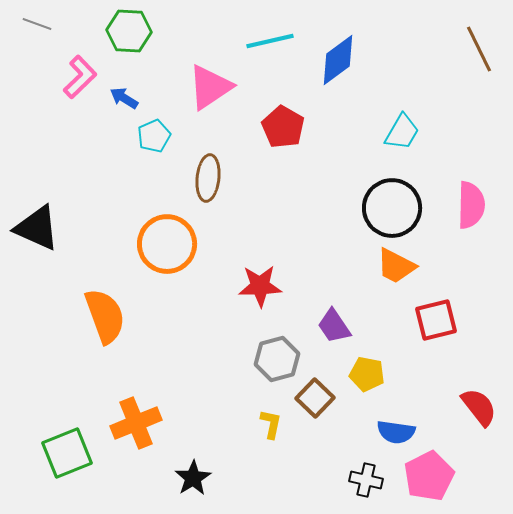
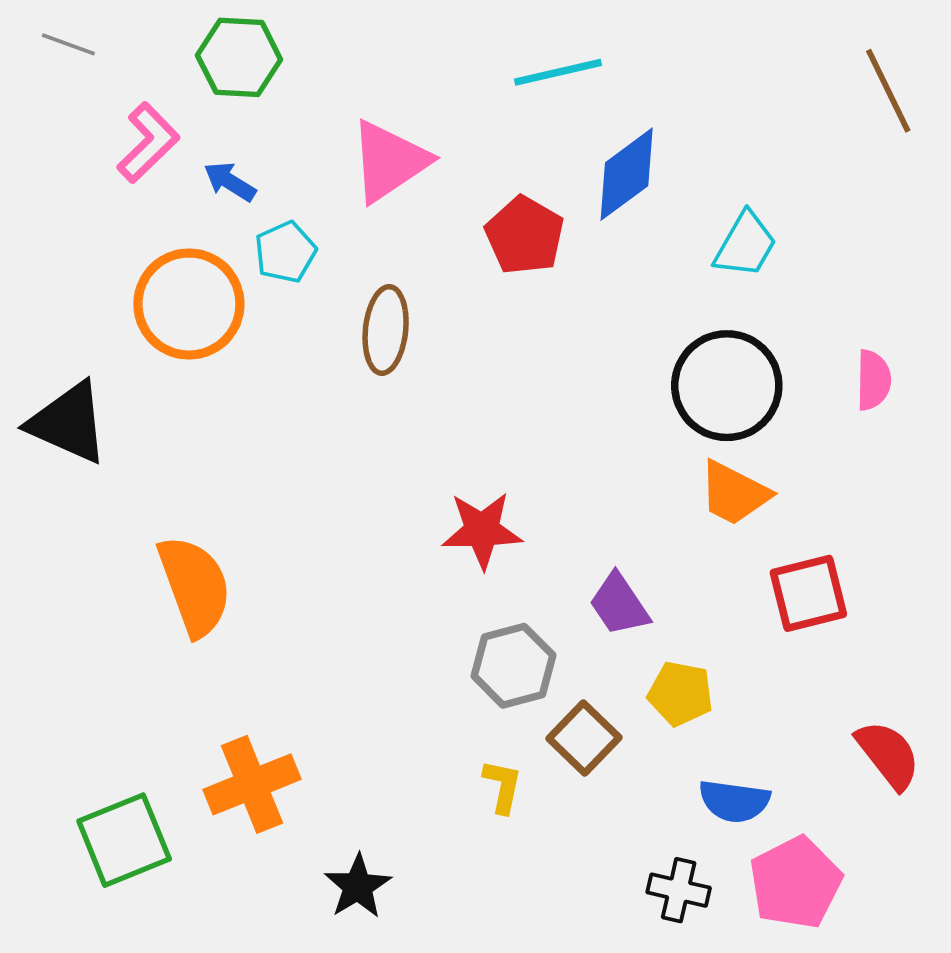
cyan line: (270, 41) -> (558, 72), moved
blue diamond: (338, 60) -> (627, 174), moved
pink semicircle: (471, 205) -> (873, 380), size x0.7
orange circle: (167, 244) -> (189, 304), moved

